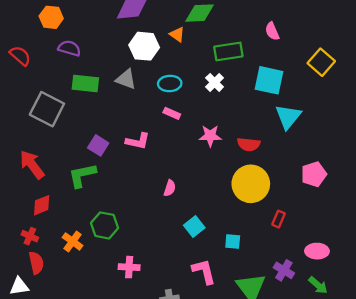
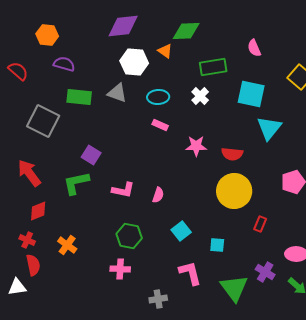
pink L-shape: (138, 141) -> (123, 190), moved
green hexagon: (105, 225) -> (129, 236), moved

